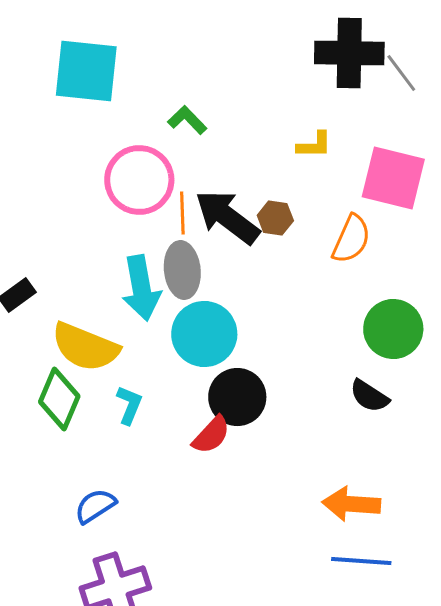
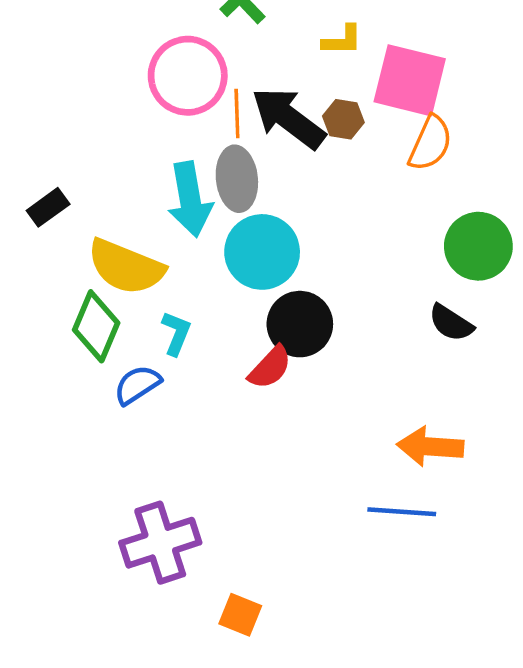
yellow L-shape: (314, 145) -> (342, 40), moved
pink square: (393, 178) -> (410, 80), moved
blue semicircle: (95, 506) -> (137, 385), moved
blue line: (361, 561) -> (402, 512), moved

